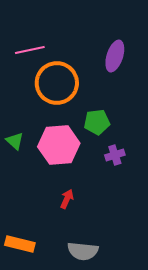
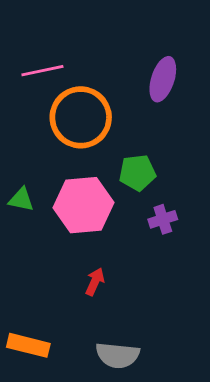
green triangle: (15, 141) -> (21, 199), turned -30

